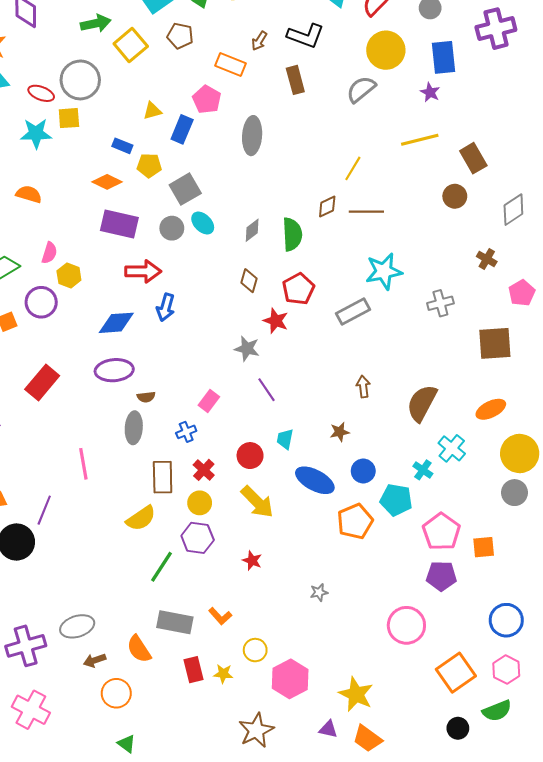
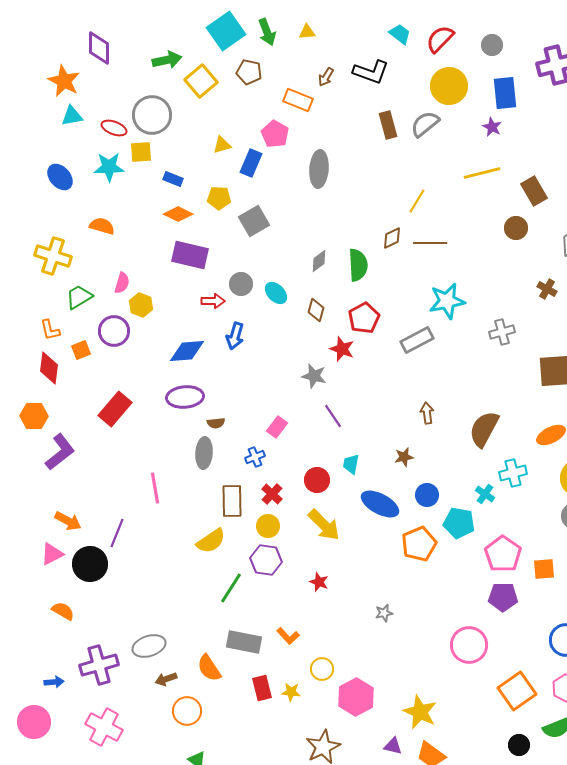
brown rectangle: (295, 80) -> (388, 125), moved
blue rectangle: (122, 146) -> (173, 179), moved
cyan ellipse: (203, 223) -> (276, 293), moved
gray circle: (172, 228) -> (241, 284), moved
red arrow: (143, 271) -> (213, 301), size x0.7
cyan cross: (452, 448) -> (513, 473), turned 36

